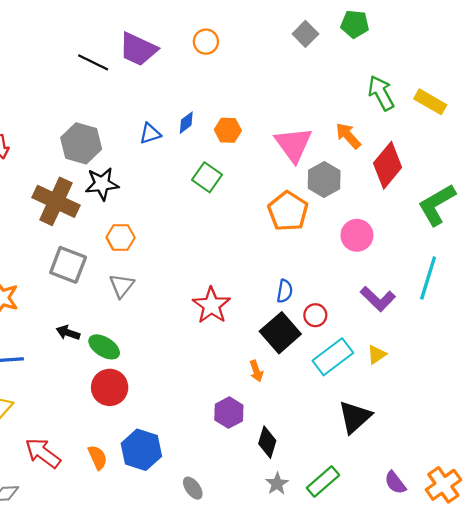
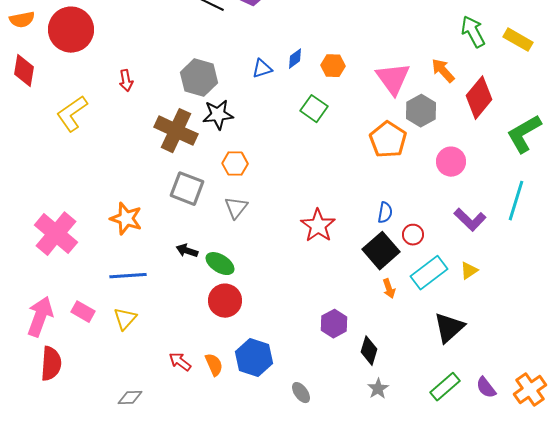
orange arrow: (256, 371) -> (389, 289), moved
red arrow: (43, 453) -> (180, 362), moved, size x0.7
green rectangle: (323, 482) -> (445, 387), moved

